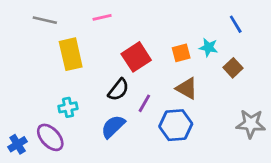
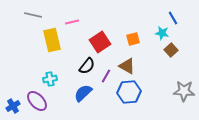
pink line: (102, 17) -> (72, 22), moved
cyan star: (208, 47) -> (162, 33), moved
brown triangle: (187, 88) -> (127, 66), moved

